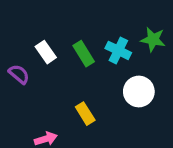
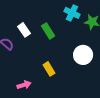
cyan cross: (118, 50) -> (72, 13), moved

